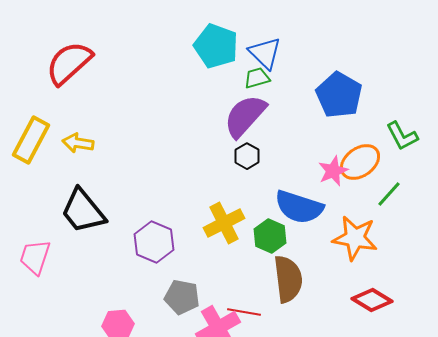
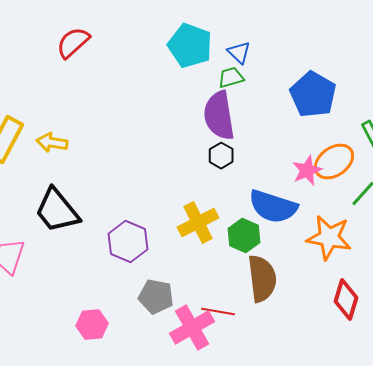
blue triangle: (265, 53) -> (239, 52), size x0.7
red semicircle: (69, 63) -> (73, 42), moved, size x0.7
purple semicircle: (245, 116) -> (219, 116), turned -51
red diamond: (372, 300) -> (346, 300), turned 75

